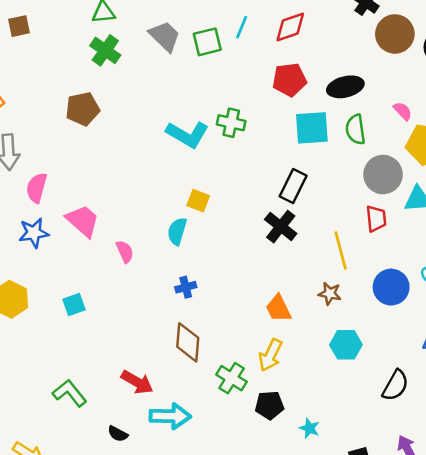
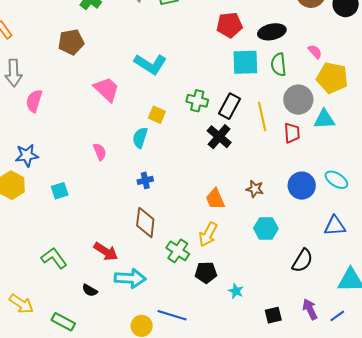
green cross: (231, 123) -> (197, 101), moved
pink trapezoid: (83, 221) -> (107, 89), moved
blue star: (34, 233) -> (27, 155), moved
yellow line: (341, 250) -> (262, 116), moved

